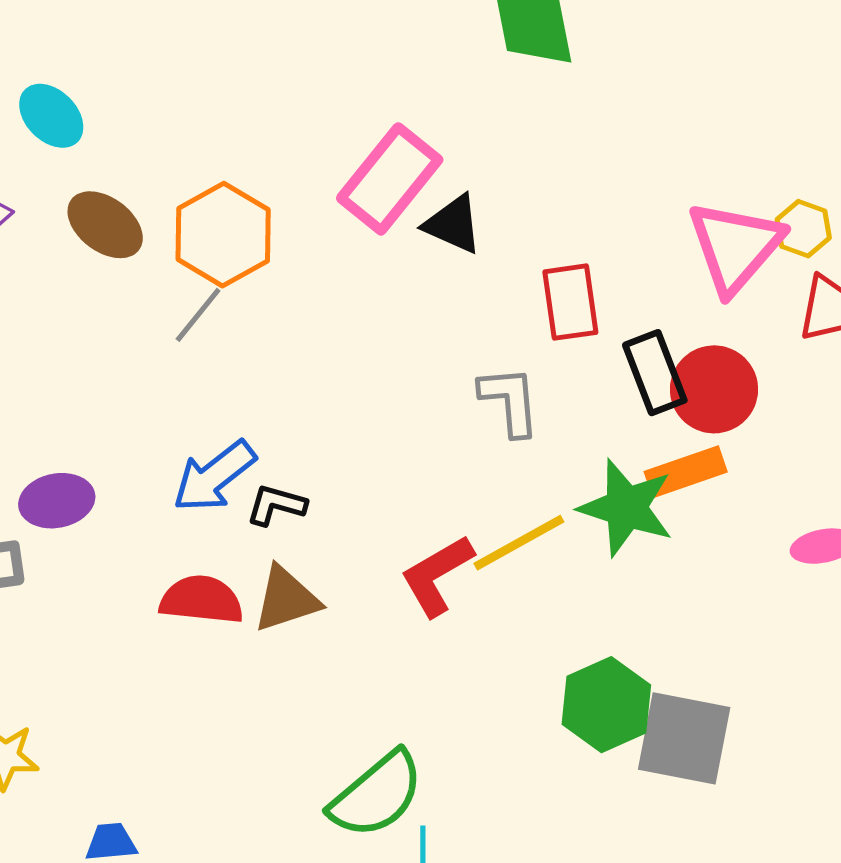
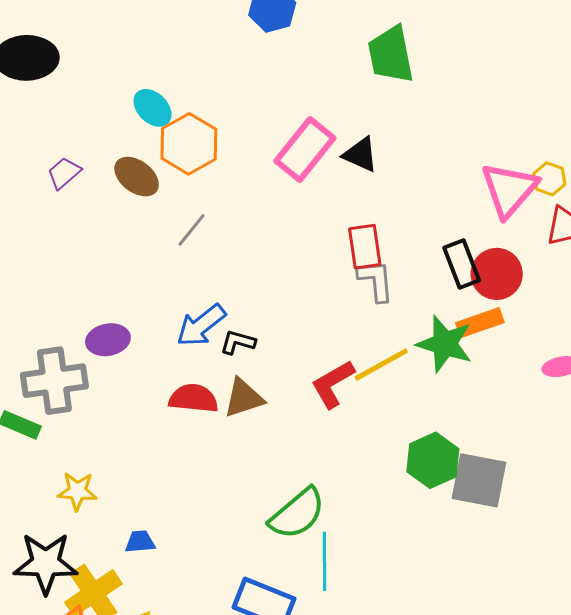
cyan ellipse: (51, 116) -> (153, 108), moved
black triangle: (453, 224) -> (361, 155), moved
orange hexagon: (223, 235) -> (189, 144), moved
red rectangle: (570, 302) -> (365, 247), moved

